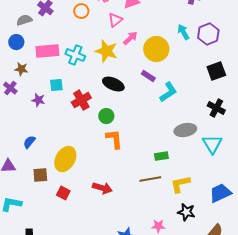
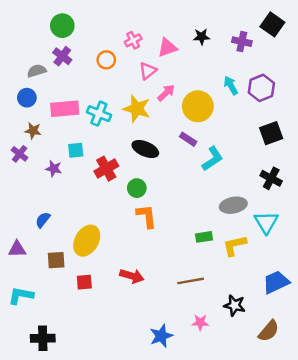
brown line: (150, 179) -> (191, 281), moved
yellow L-shape: (180, 184) -> (234, 245), moved
red square: (63, 193) -> (84, 282), turned -32

